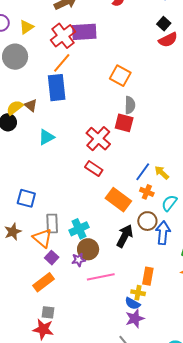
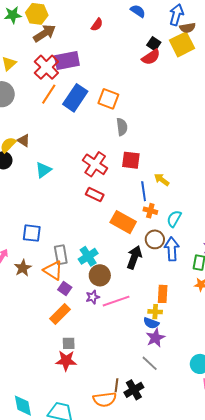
black square: (164, 24) -> (154, 44), moved
blue rectangle: (57, 88) -> (75, 98), moved, turned 48
red square: (124, 123) -> (131, 160), moved
blue line: (143, 172) -> (144, 191), turned -36
yellow arrow: (162, 173) -> (162, 180), moved
purple star: (79, 260) -> (93, 297), moved

